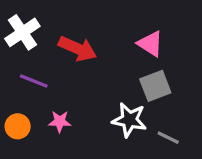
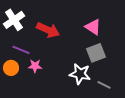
pink star: (60, 121) -> (35, 66), moved
orange circle: (18, 126) -> (11, 68), moved

